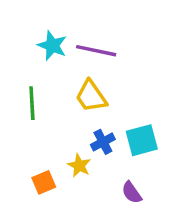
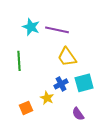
yellow trapezoid: (91, 96) -> (67, 57), moved

